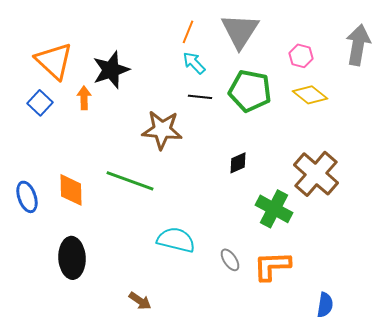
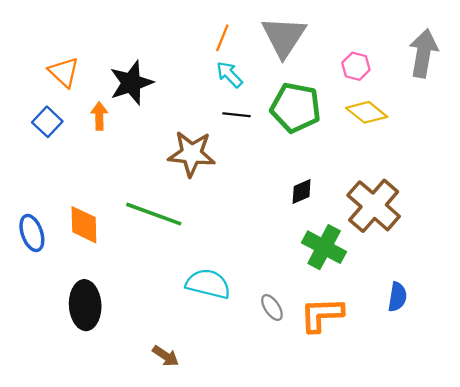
orange triangle: (54, 61) -> (64, 72), size x0.7
black diamond: (238, 163) -> (302, 192), moved
blue semicircle: (325, 305) -> (397, 297), moved

